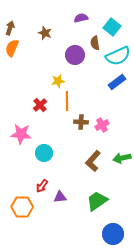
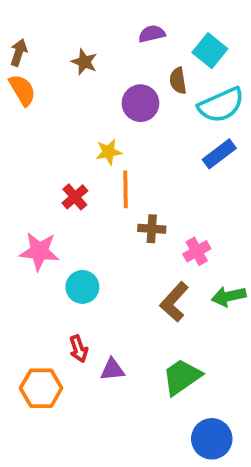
orange semicircle: (12, 48) -> (22, 90), turned 126
pink cross: (102, 125) -> (197, 251), moved
red arrow: (42, 186) -> (79, 349), turned -56

